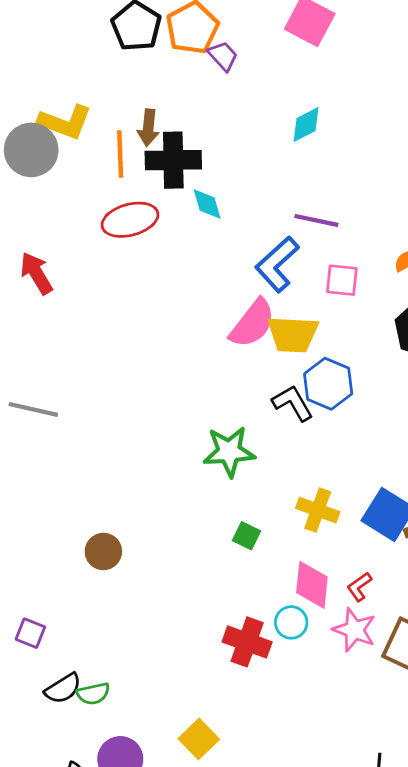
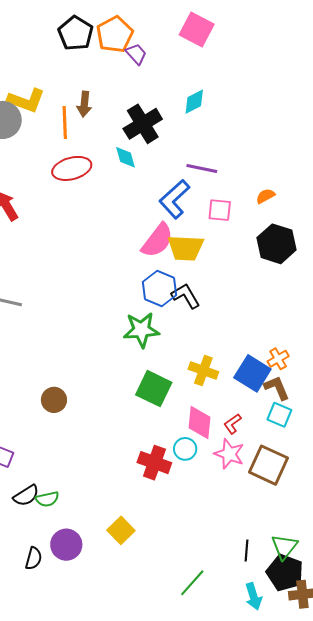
black cross: (173, 160) -> (143, 124), moved, turned -30
blue hexagon: (328, 384) -> (159, 288), moved
green square: (246, 536) -> (154, 389), size x1.8

